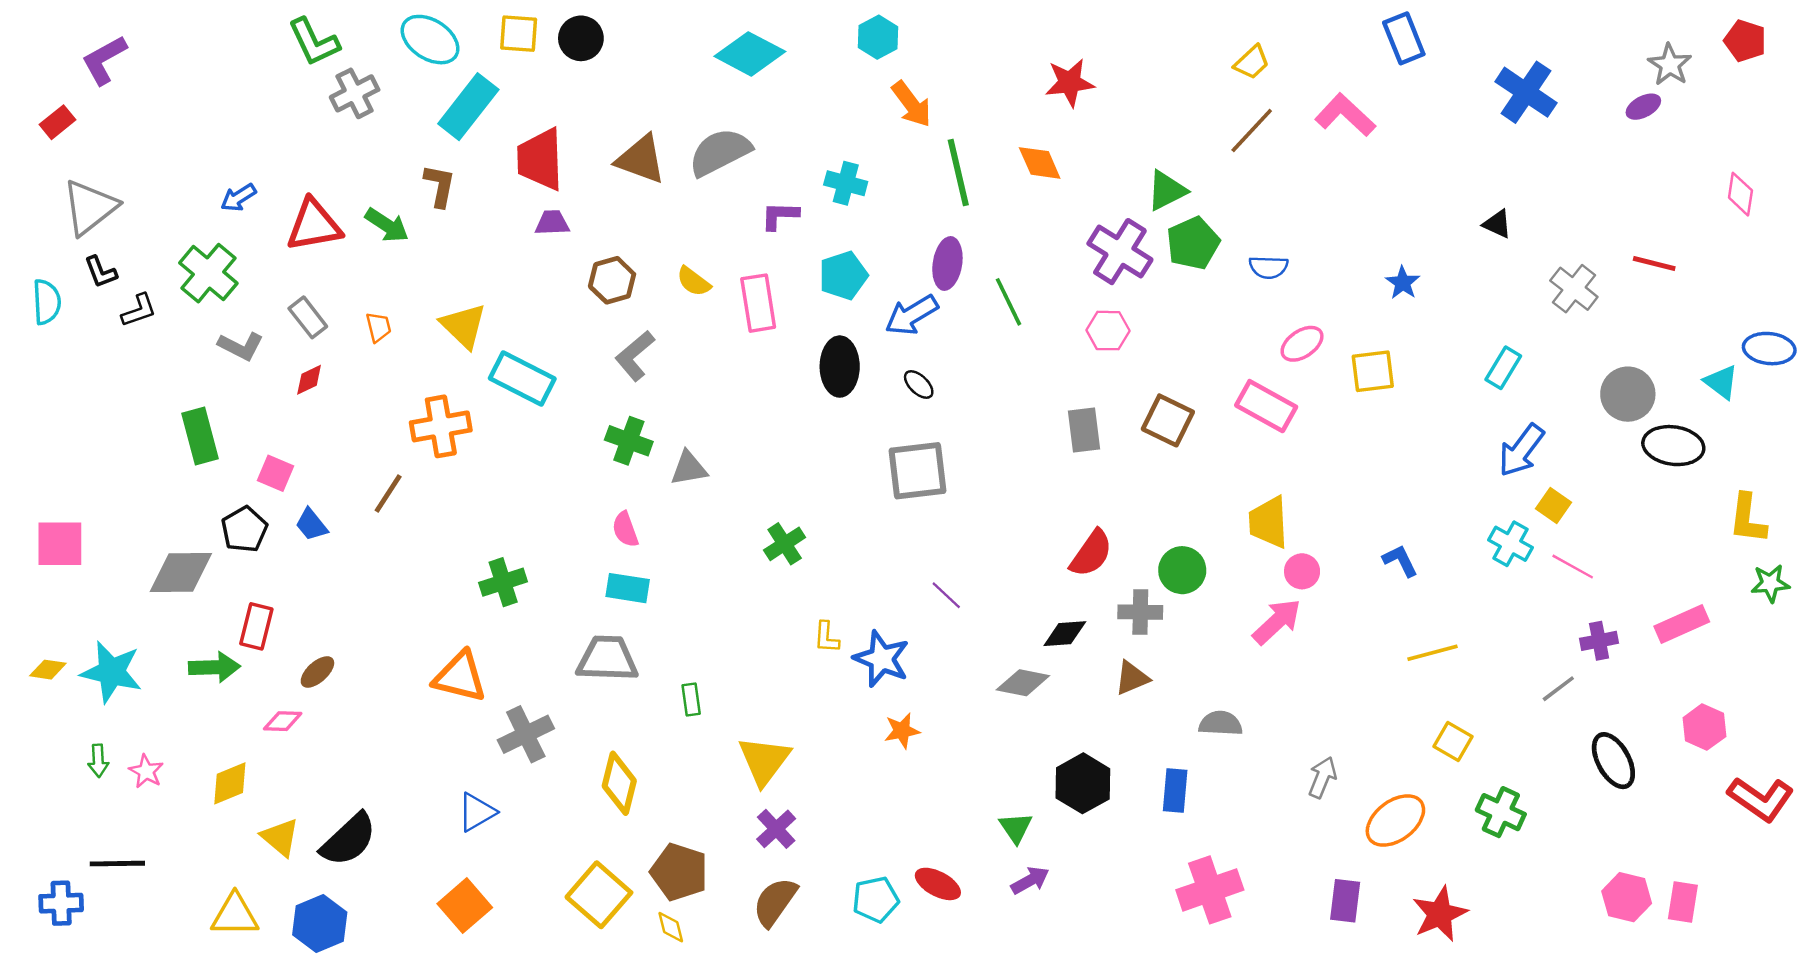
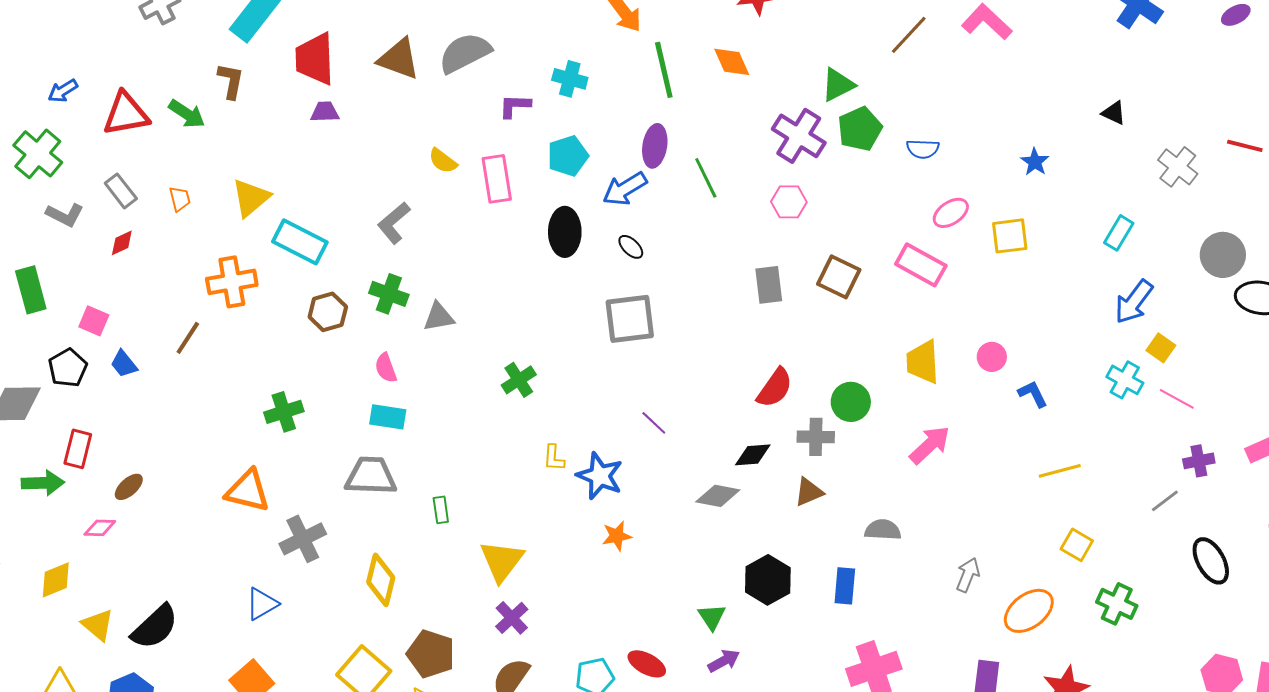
brown hexagon: (612, 280) -> (328, 312), moved
yellow triangle: (464, 326) -> (251, 198), turned 36
pink circle: (1302, 571) -> (992, 357), moved

